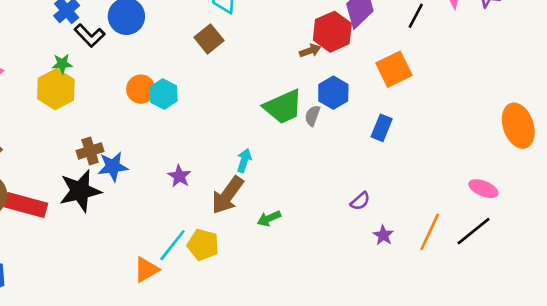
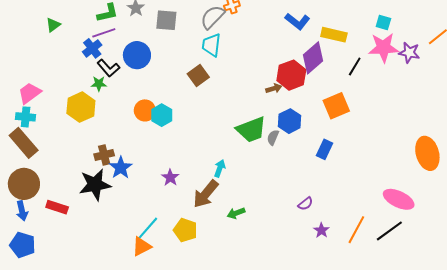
green star: (62, 64) -> (99, 84), moved
blue star: (113, 167) -> (121, 168), turned -30
pink ellipse: (483, 189) -> (399, 199), size x1.4
red rectangle: (26, 205) -> (57, 207), moved, size x0.7
cyan line: (172, 245) -> (147, 229), moved

